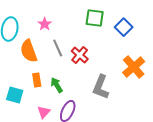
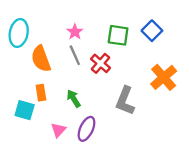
green square: (95, 18) -> (118, 35), moved
pink star: (45, 24) -> (75, 32), moved
orange rectangle: (37, 80) -> (41, 93), moved

